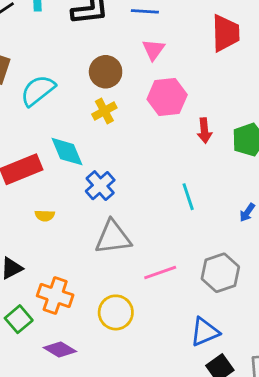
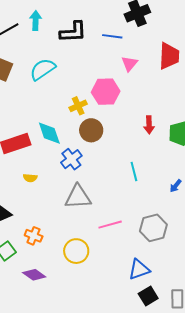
pink triangle: (153, 50) -> (129, 64), moved
brown circle: (106, 72) -> (91, 130), moved
cyan semicircle: (38, 91) -> (43, 69), moved
pink hexagon: (167, 97) -> (106, 92), moved
orange cross: (55, 295) -> (34, 236), size x0.7

